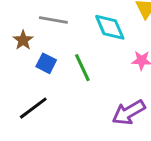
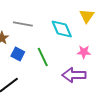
purple arrow: (129, 112) -> (74, 75), moved, turned 30

